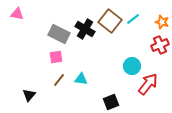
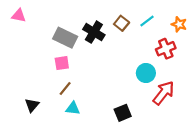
brown square: (110, 21) -> (122, 23), size x0.6
red cross: (160, 45) -> (166, 49), moved
cyan triangle: (81, 79) -> (73, 108), moved

